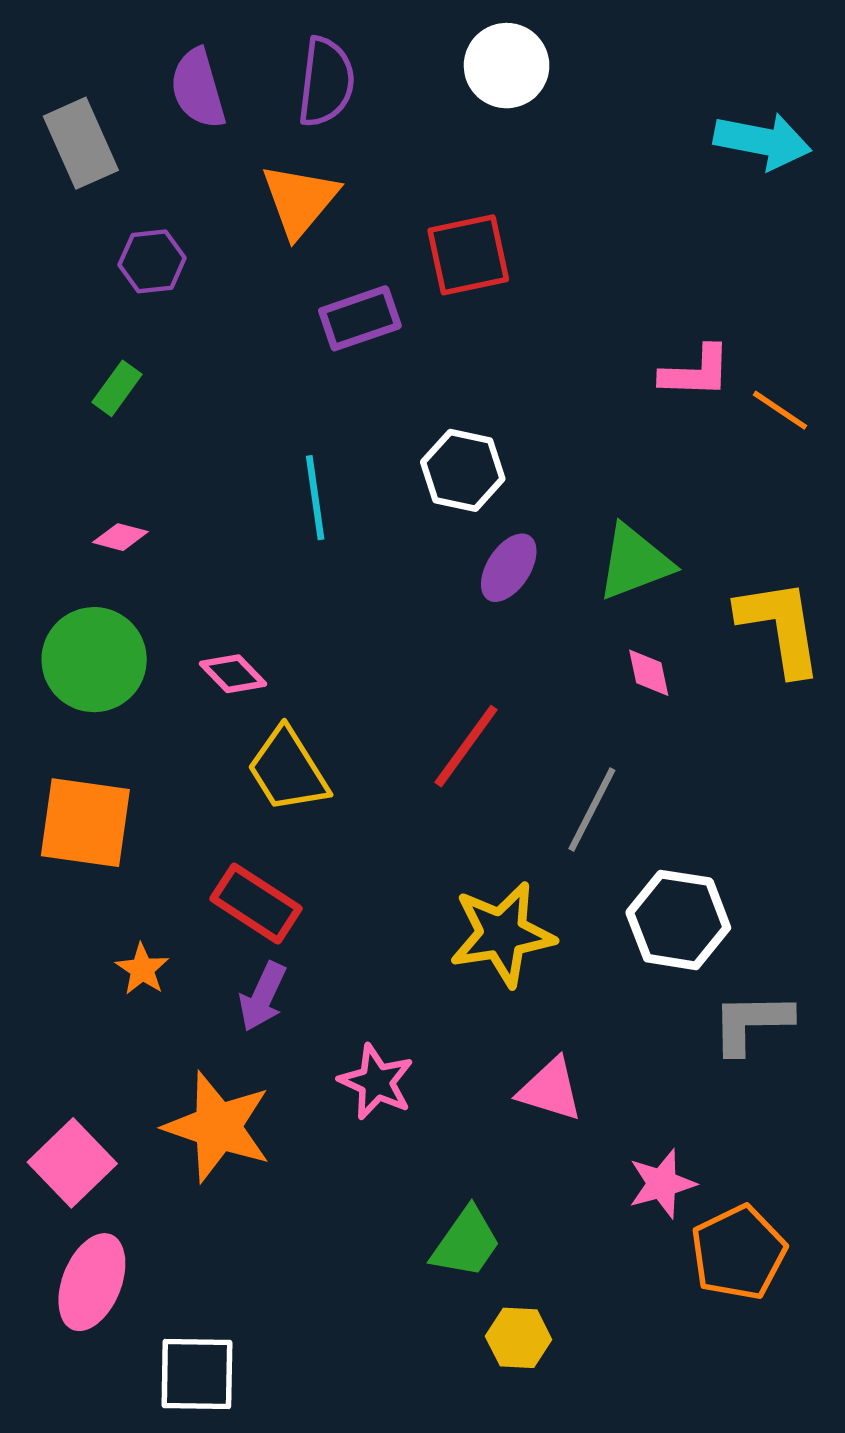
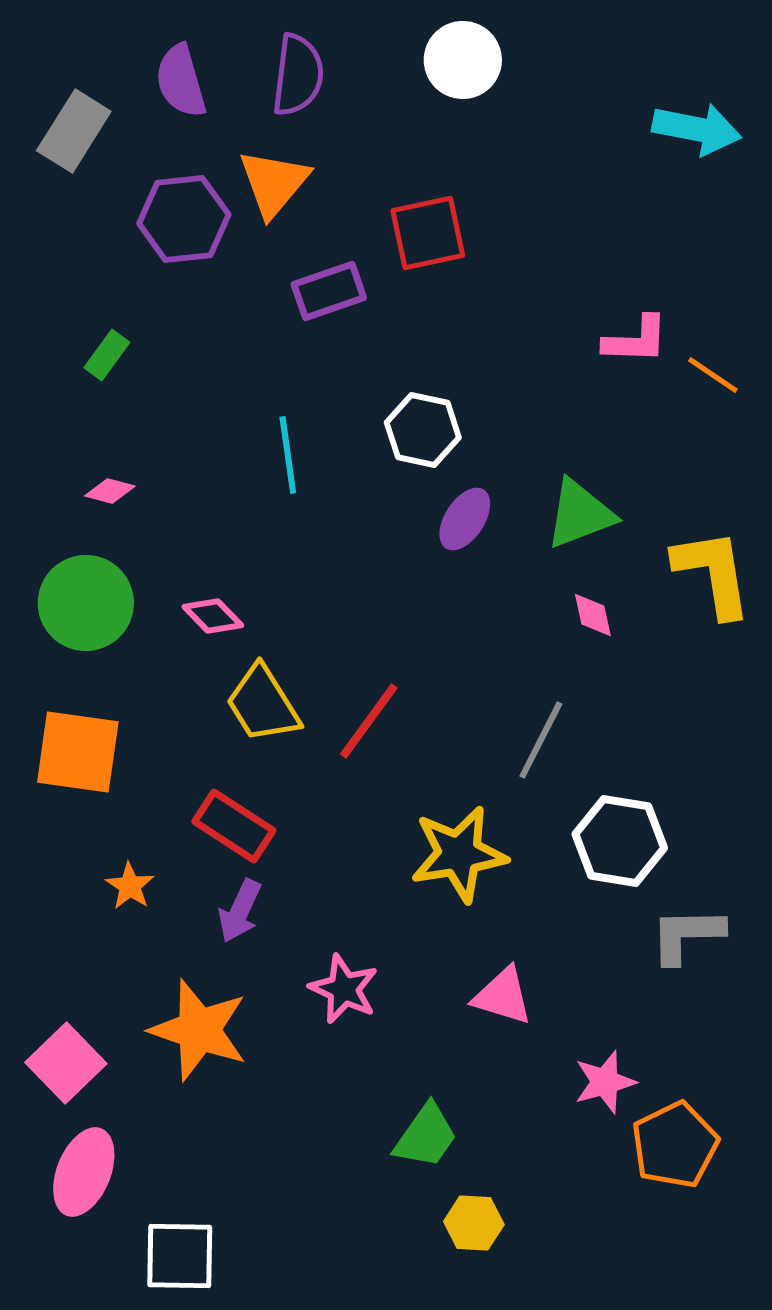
gray rectangle: (81, 143) -> (74, 131), turned 56
purple hexagon: (152, 261) -> (184, 219), moved, size x1.5
red line: (466, 746) -> (369, 721), moved

